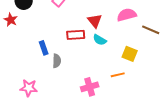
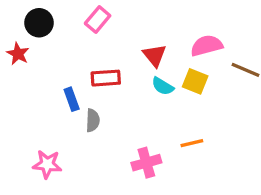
red rectangle: (76, 35) -> (106, 78), moved
yellow square: (130, 54) -> (195, 81), moved

